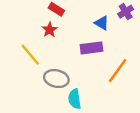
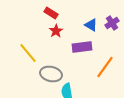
purple cross: (126, 12) -> (112, 23), moved
red star: (50, 30) -> (56, 31), moved

